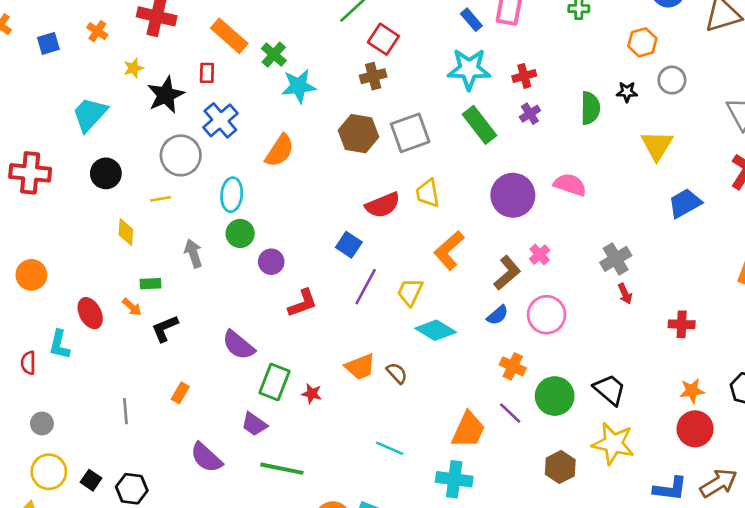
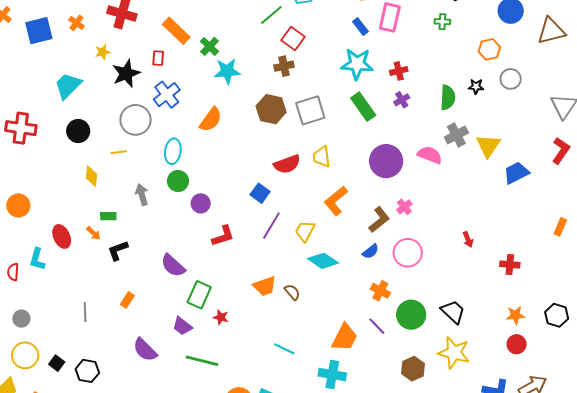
blue square: (48, 43) -> (39, 31), size x1.6
yellow triangle: (657, 145) -> (488, 146), moved
gray cross: (616, 259) -> (456, 135), moved
red star: (312, 394) -> (221, 317), moved
red circle: (695, 429) -> (517, 344), size x0.7

